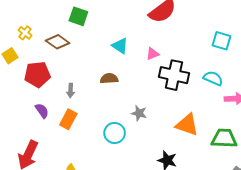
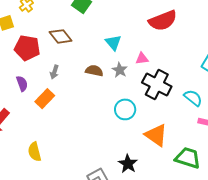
brown diamond: (58, 42) -> (61, 36), moved
gray star: (139, 113) -> (120, 70), moved
cyan circle: (115, 133) -> (125, 109), moved

